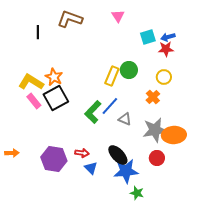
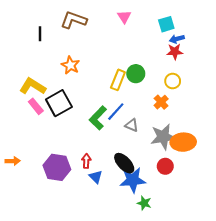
cyan square: (148, 37) -> (166, 24), moved
orange star: (54, 77) -> (71, 65), moved
red arrow: (82, 153) -> (86, 161), turned -96

